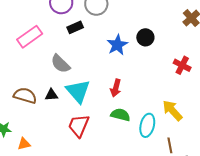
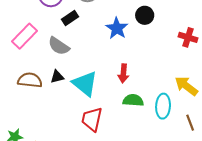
gray semicircle: (60, 64) -> (59, 46), moved
black triangle: (51, 95) -> (57, 77), moved
brown semicircle: (25, 96) -> (30, 80), moved

